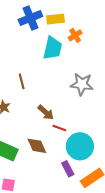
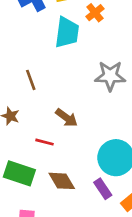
red line: (59, 128) -> (44, 142), moved
brown diamond: (37, 146) -> (62, 181), moved

